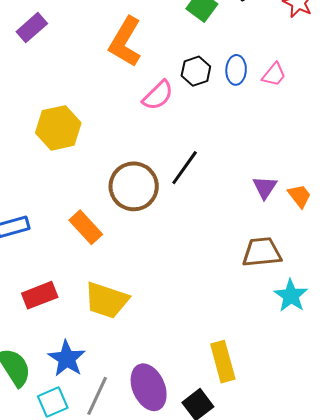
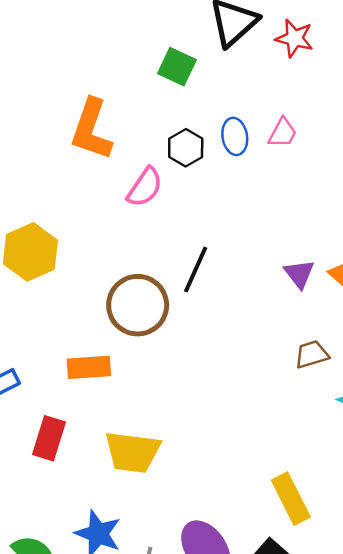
orange rectangle: (86, 227) -> (89, 367), turned -40
brown trapezoid: (262, 252) -> (312, 354), size x0.7
red rectangle: (40, 295) -> (49, 438), moved, turned -40

